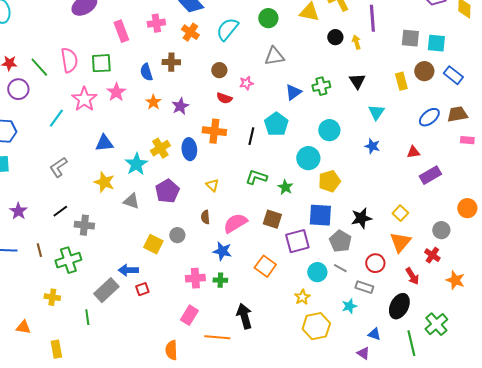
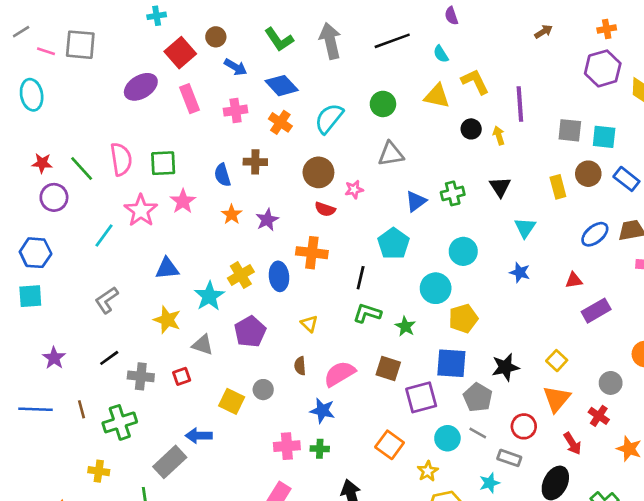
pink rectangle: (121, 31) -> (190, 99), moved
brown circle: (219, 70) -> (318, 172), size x1.5
black line: (251, 136) -> (361, 278), moved
orange square: (265, 266) -> (390, 445), moved
red square: (142, 289) -> (182, 376), moved

